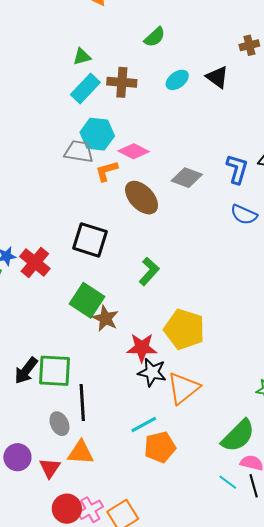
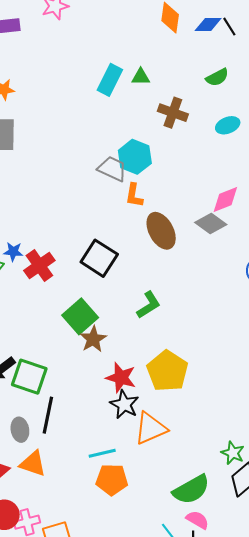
cyan rectangle: (85, 89) -> (110, 80), moved, turned -32
pink diamond: (134, 151) -> (225, 199), moved, turned -64
orange L-shape: (107, 171) -> (134, 195), turned -80

